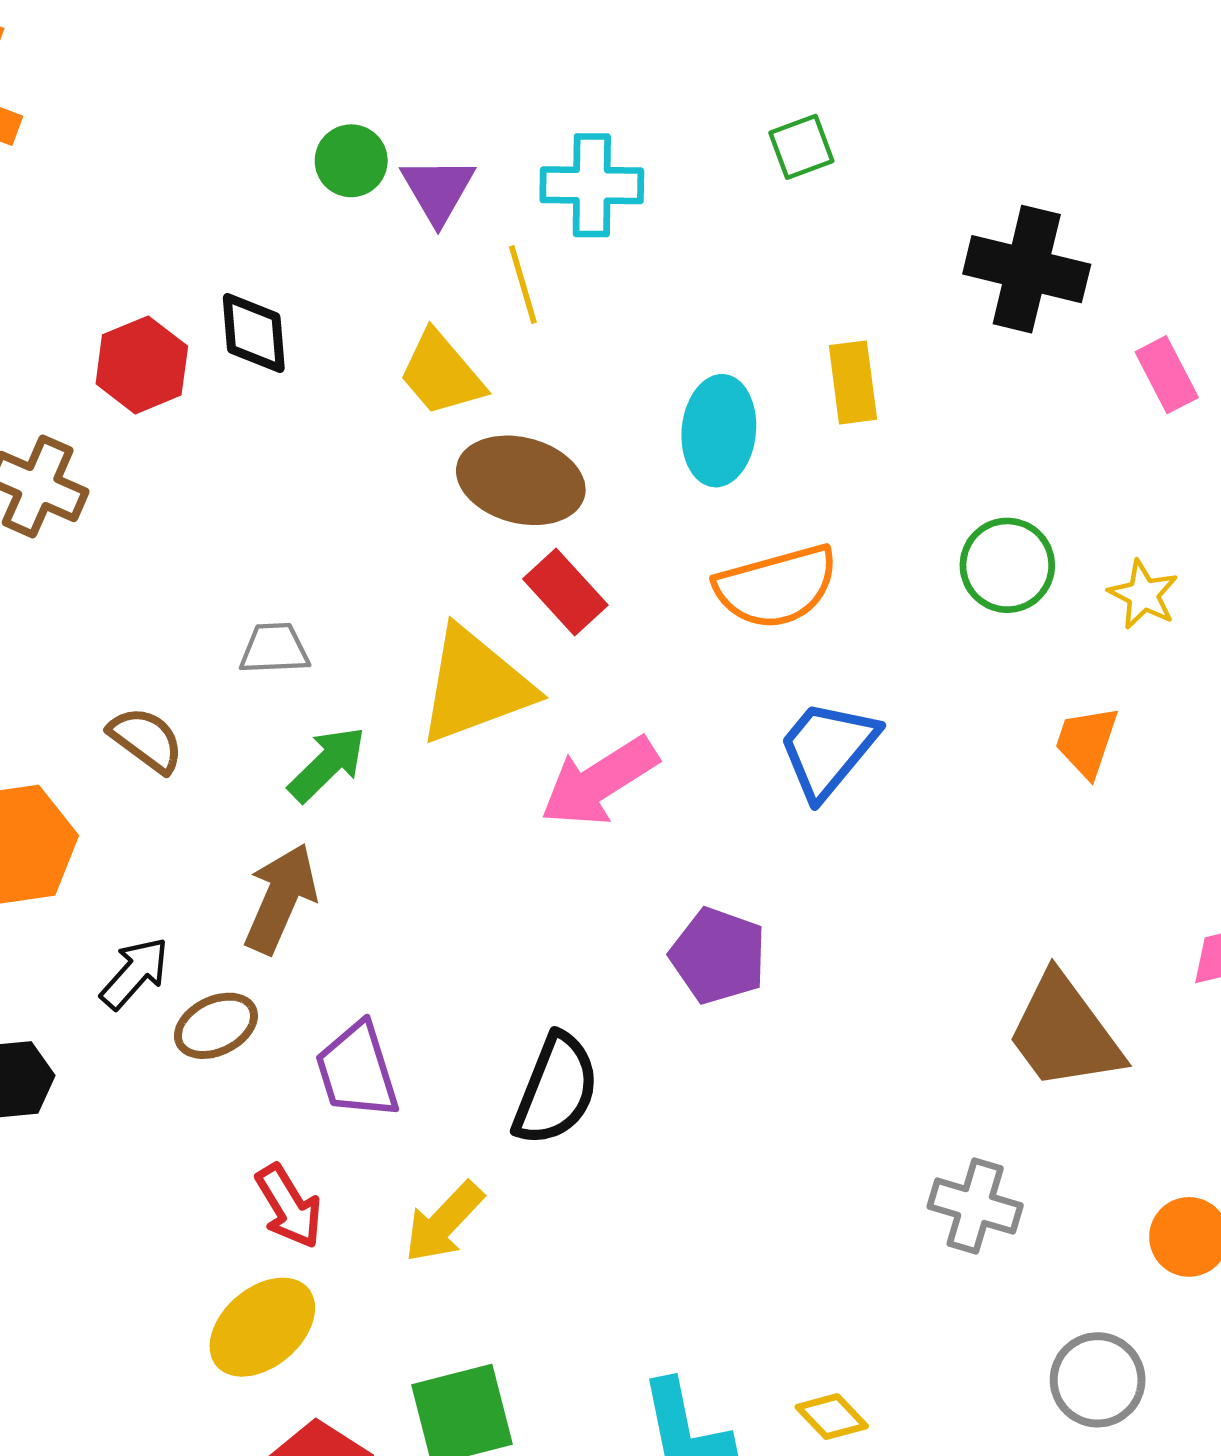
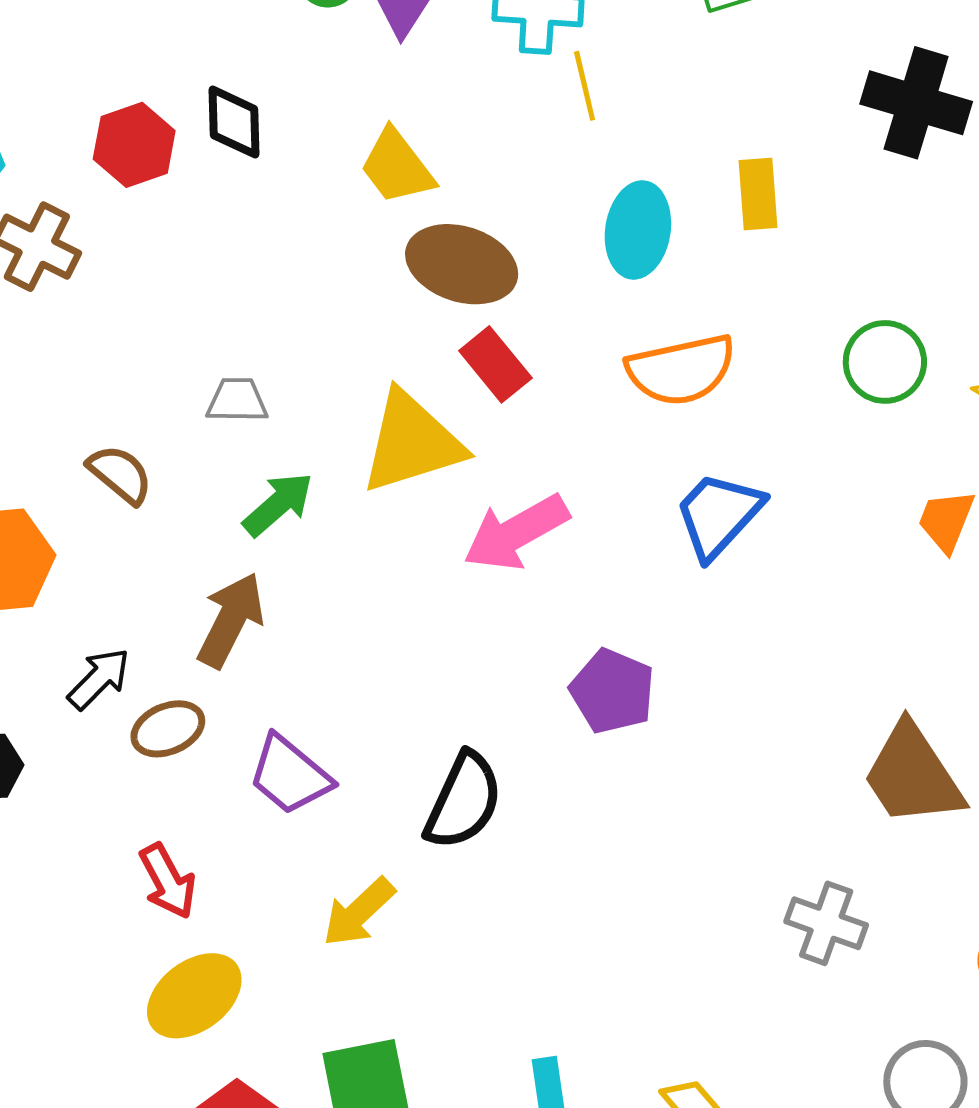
yellow line: (523, 284) -> (585, 86), moved
purple trapezoid: (357, 1071) -> (290, 775), turned -36
red arrow: (289, 1206) -> (168, 881), moved

